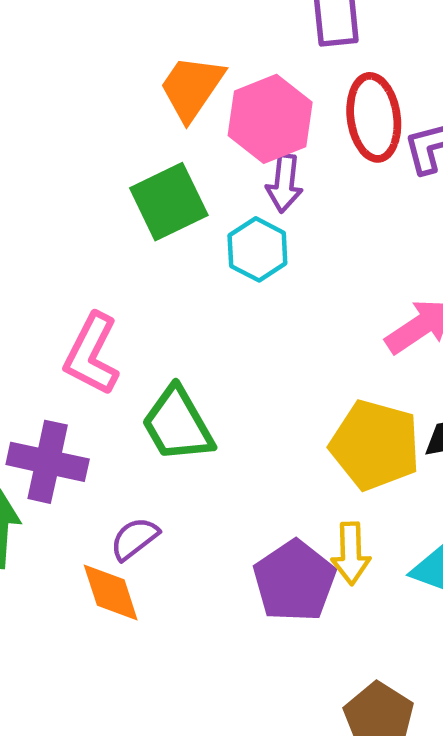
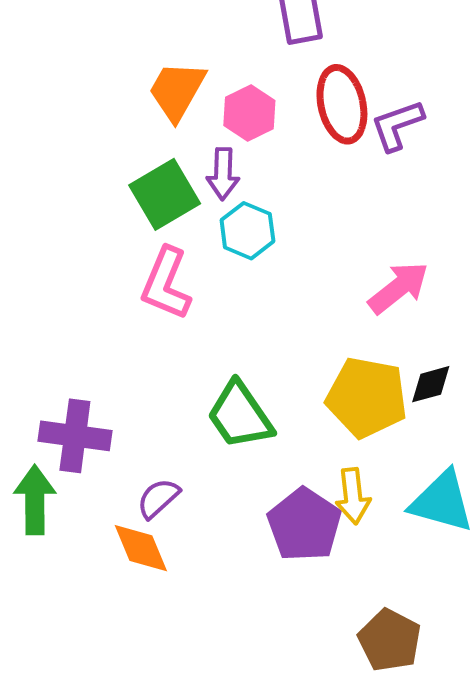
pink hexagon: (270, 119) -> (249, 113), size x0.7
purple arrow: (284, 183) -> (223, 174), moved
pink L-shape: (92, 354) -> (166, 284), moved
green trapezoid: (177, 424) -> (240, 415), moved

